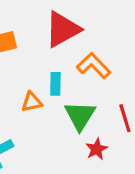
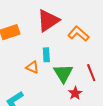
orange L-shape: (94, 66) -> (78, 34), moved
orange triangle: (32, 102) -> (32, 67), turned 40

